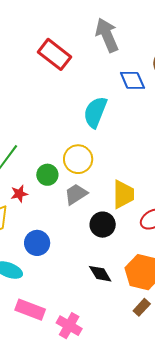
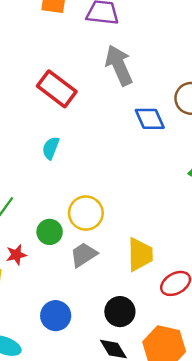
cyan semicircle: (95, 112) -> (51, 148), moved, size x0.6
black circle: (103, 225) -> (120, 312), moved
blue circle: (37, 243) -> (56, 316), moved

